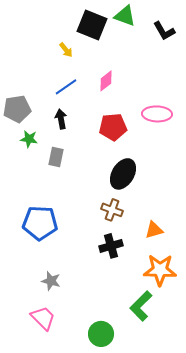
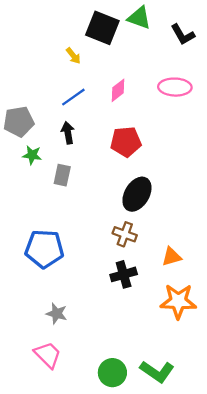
pink ellipse: (157, 114) -> (175, 87), moved
green L-shape: (141, 306) -> (157, 372), moved, turned -100

